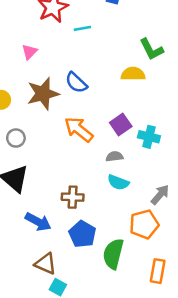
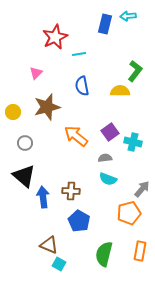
green L-shape: (151, 49) -> (135, 71), turned -115
blue semicircle: (76, 83) -> (82, 86), moved, turned 36
blue arrow: (38, 222) -> (43, 197), moved, turned -125
green semicircle: (113, 254) -> (104, 254), moved

